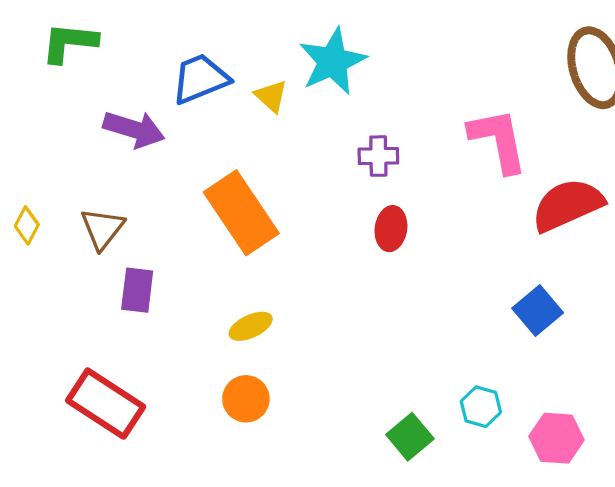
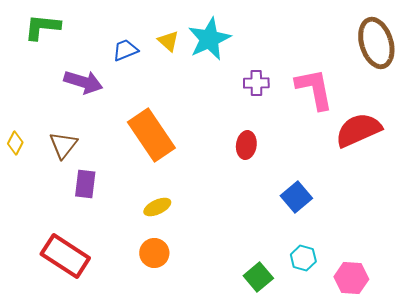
blue trapezoid: (200, 79) -> (125, 50), size x0.7
yellow triangle: (271, 96) -> (168, 41), moved
purple cross: (378, 156) -> (256, 83), moved
blue square: (538, 311) -> (296, 197), moved

